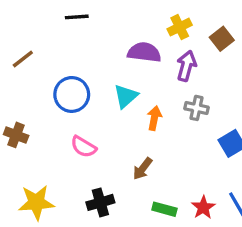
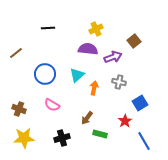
yellow cross: (180, 27) -> (96, 29), moved
purple arrow: (186, 66) -> (113, 57), turned 54
brown cross: (16, 135) -> (19, 109), moved
red star: (203, 207) -> (125, 121), moved
green rectangle: (164, 209) -> (100, 134), moved

